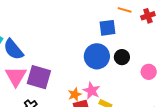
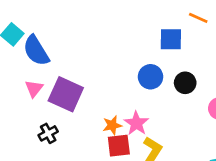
blue circle: (97, 56) -> (151, 77), size x0.7
pink triangle: (16, 76) -> (34, 88), size x0.6

